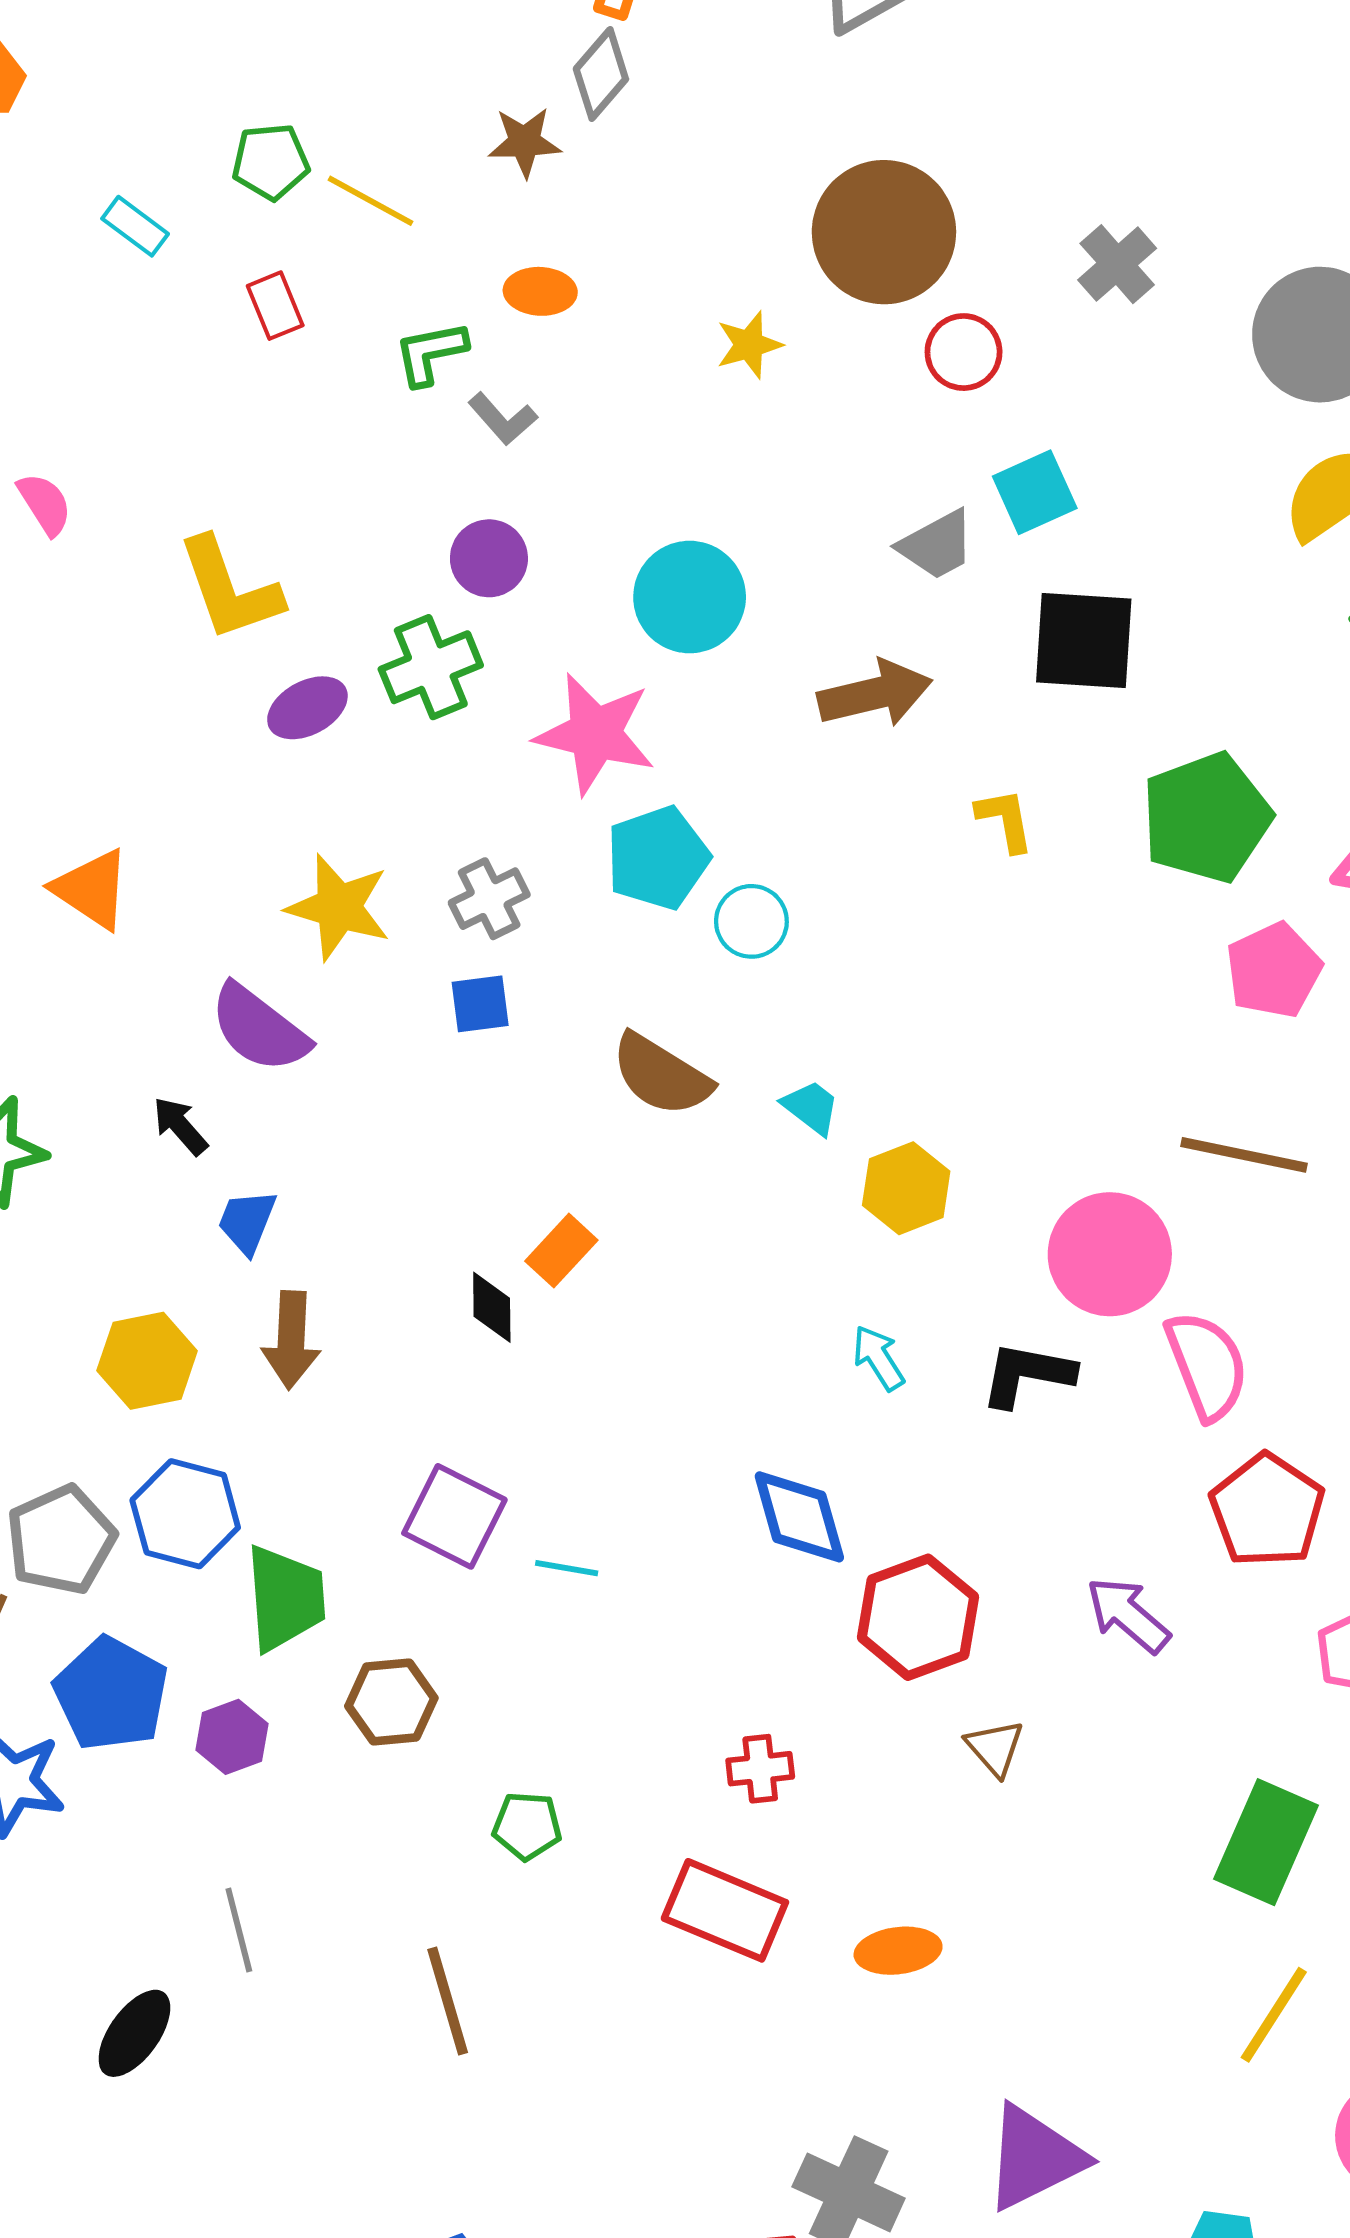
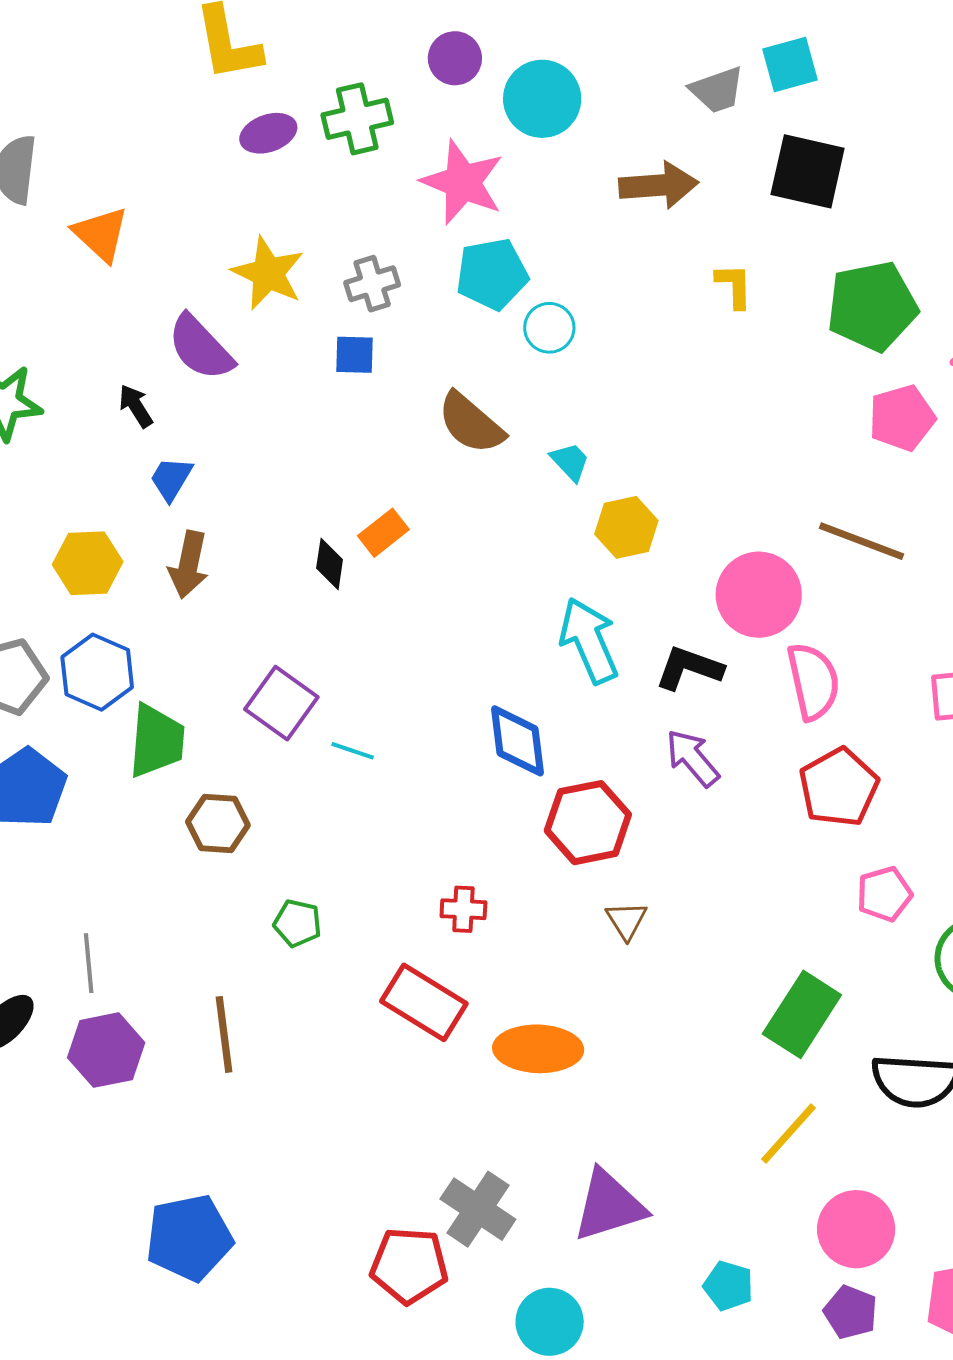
purple circle: (489, 558) -> (455, 58), moved
cyan arrow: (878, 1358) -> (589, 641), size x1.8
purple arrow: (1128, 1615) -> (693, 758), moved
purple hexagon: (232, 1737) -> (106, 1050), moved, size x1.5
orange ellipse: (898, 1951) -> (538, 1049), size x1.5

